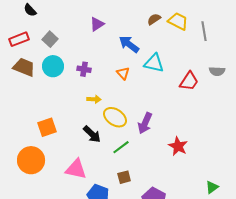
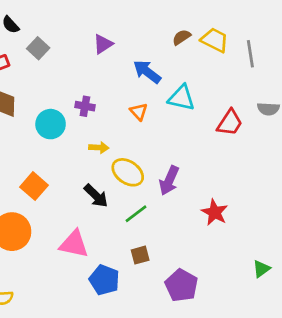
gray square: (50, 39) -> (38, 48), moved
cyan circle: (53, 66) -> (51, 124), moved
orange square: (47, 127) -> (34, 186), turned -30

